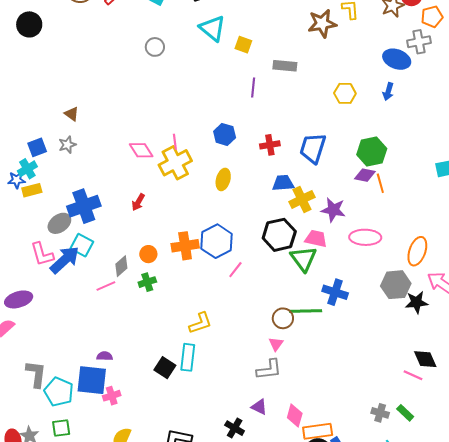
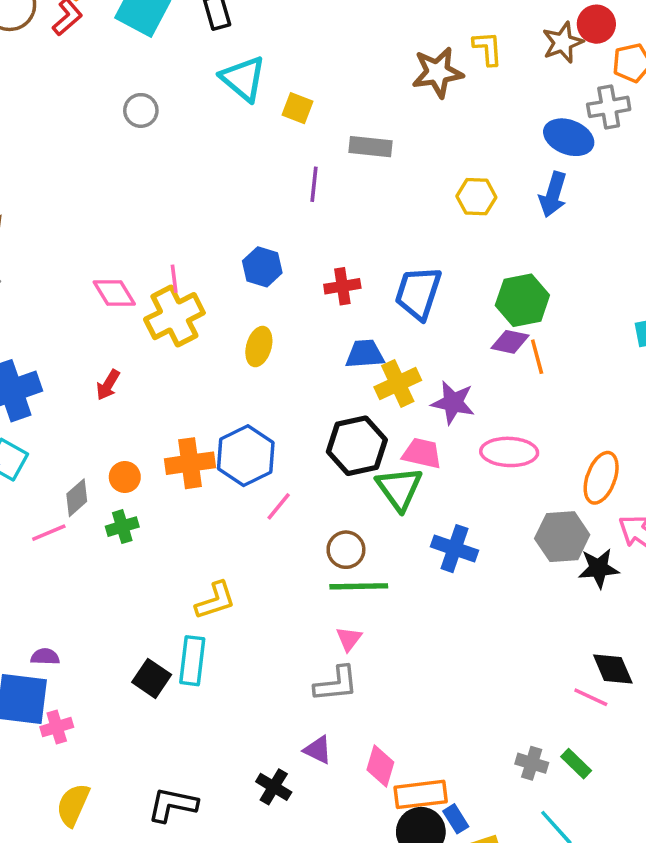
blue arrow: (388, 92) -> (553, 195), size x1.4
green line: (306, 311) -> (359, 586), moved
brown circle: (283, 318) -> (346, 550), moved

